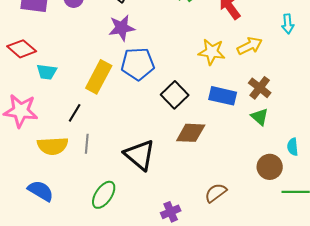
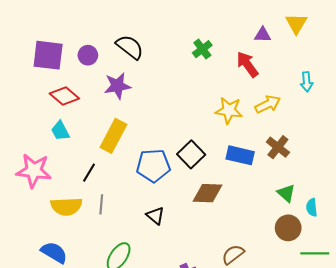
purple star: (122, 28) -> (118, 86), moved
red diamond: (22, 49) -> (64, 96), moved
blue pentagon: (138, 64) -> (153, 166), moved
cyan trapezoid: (47, 72) -> (60, 131), turned 55
green triangle: (260, 117) -> (286, 193), moved
black triangle: (140, 155) -> (155, 216), size x0.6

